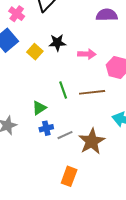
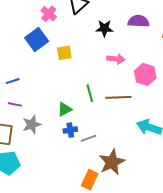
black star: (57, 43) -> (104, 28), moved
yellow square: (35, 52) -> (64, 53), turned 35
brown star: (92, 141) -> (112, 162), moved

